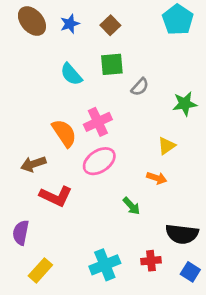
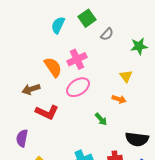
green square: (112, 64) -> (87, 18), turned -30
cyan semicircle: (71, 74) -> (58, 25), turned 66
yellow triangle: (166, 146) -> (126, 76), turned -32

